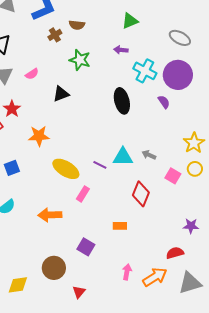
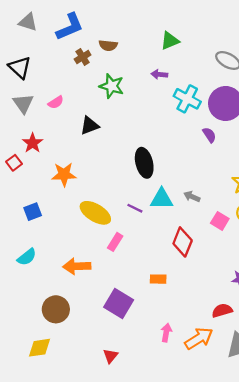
black ellipse: (122, 101) -> (144, 163), moved
purple square: (86, 247) -> (119, 304), size x1.4
brown circle: (54, 268) -> (56, 309), moved

